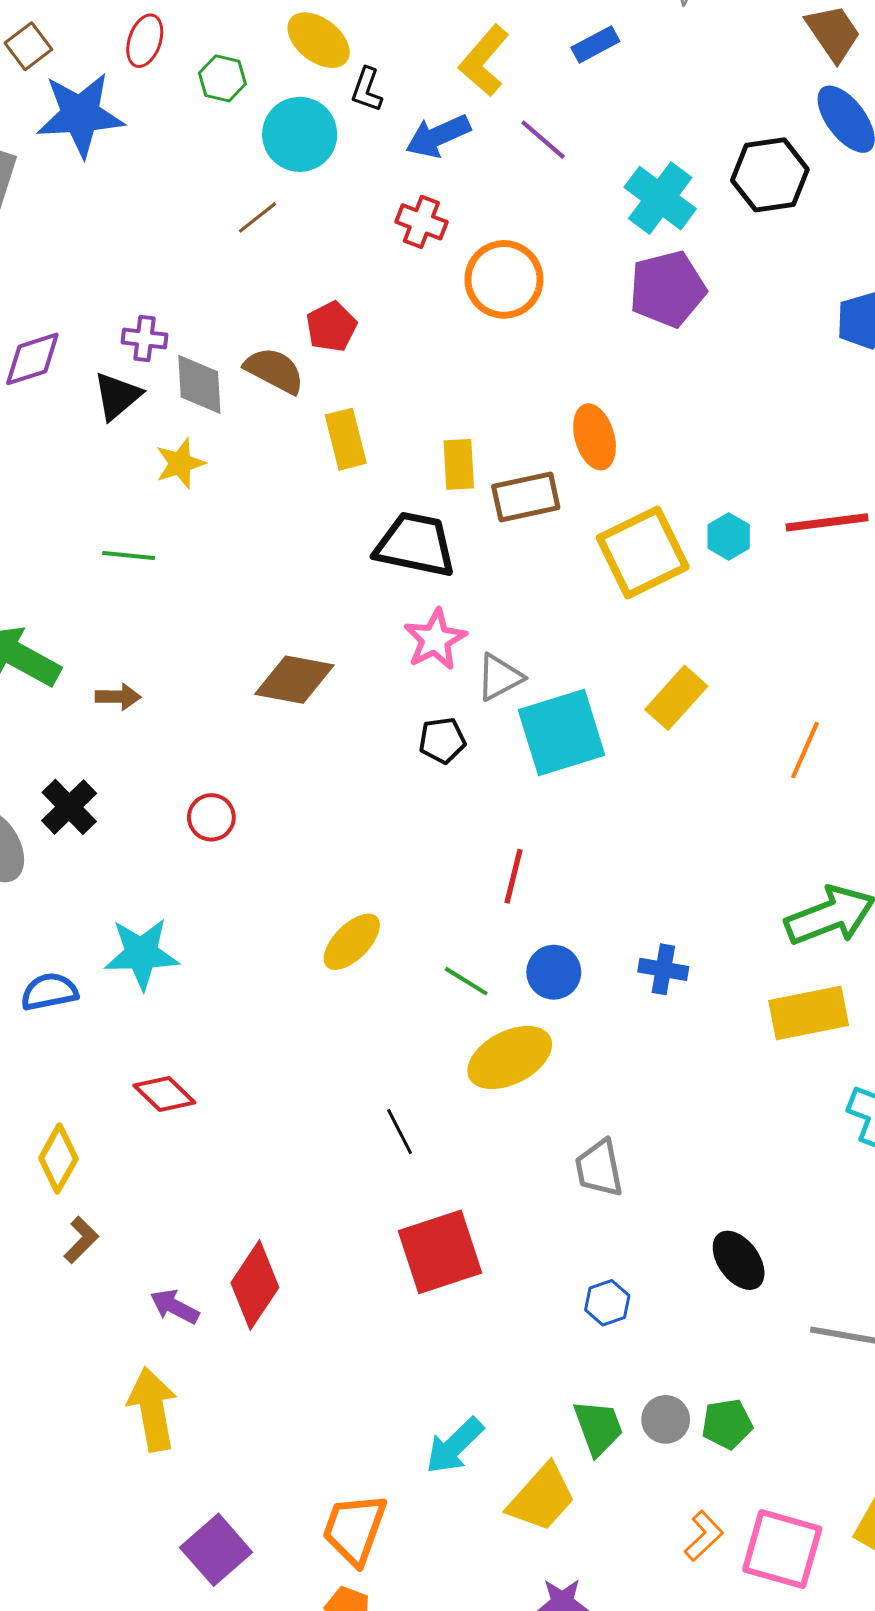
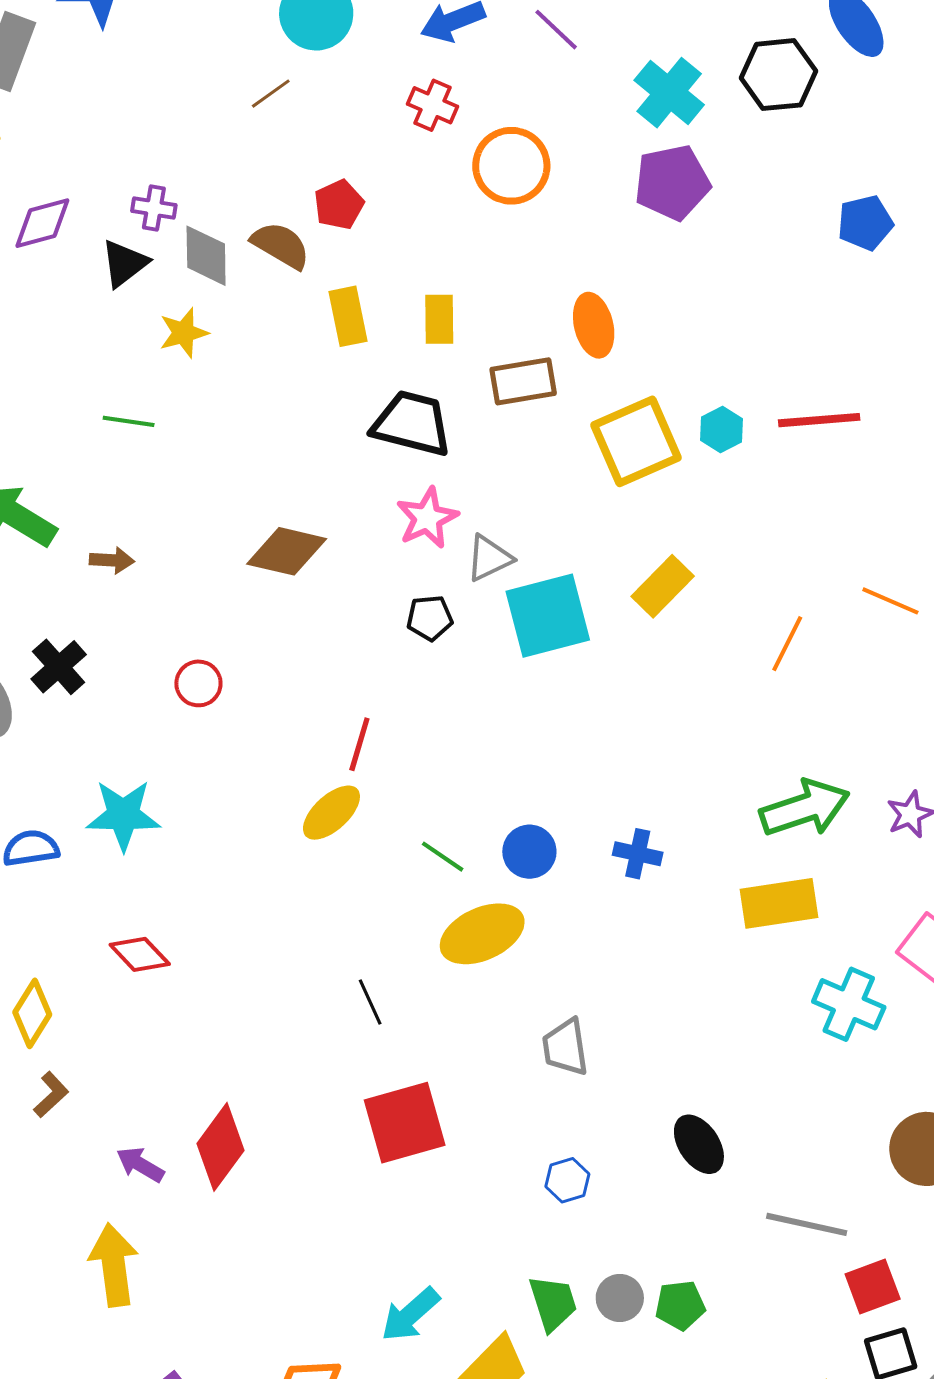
yellow rectangle: (459, 464) -> (439, 319), moved
red line: (514, 876) -> (359, 744), moved

